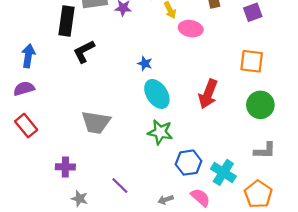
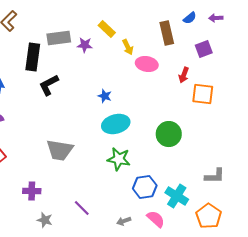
cyan ellipse: (157, 94) -> (116, 124), turned -72
red arrow: (208, 94) -> (184, 75), moved, size x0.6
green circle: (260, 105) -> (169, 134), moved

